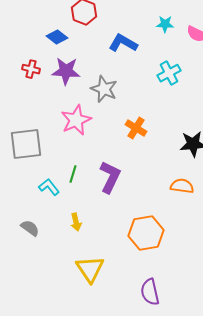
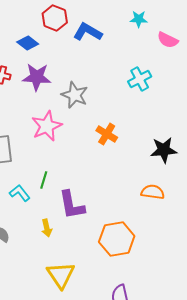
cyan star: (165, 24) -> (139, 19), moved
blue L-shape: (123, 43) -> (88, 32), moved
purple L-shape: (110, 177) -> (72, 205), moved, turned 144

